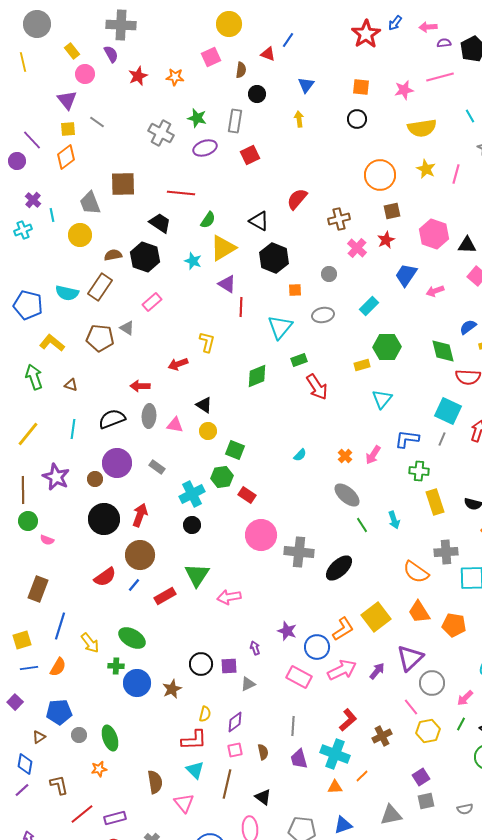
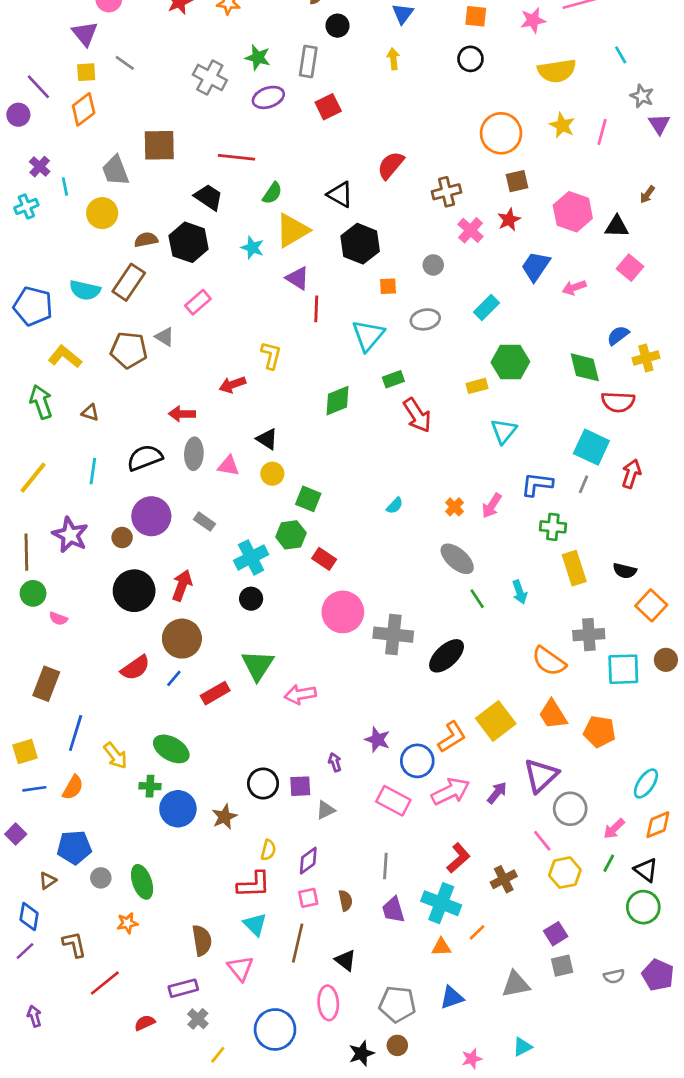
purple rectangle: (115, 818) -> (183, 988), moved

